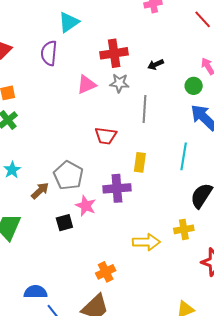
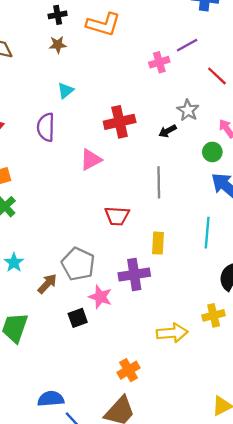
cyan triangle: (69, 22) -> (65, 91), size x0.7
gray star: (119, 83) -> (188, 110), moved, turned 30

